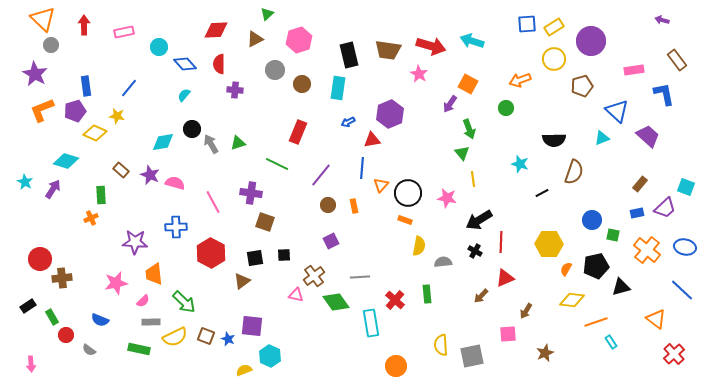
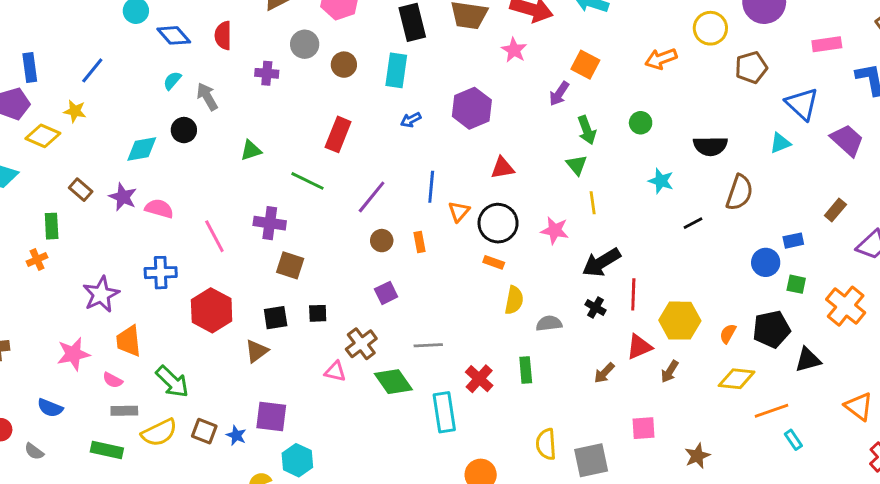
purple cross: (235, 90) -> (267, 73), moved
green circle: (506, 108) -> (641, 123), moved
red triangle: (372, 140) -> (502, 168), moved
gray arrow: (211, 144) -> (207, 97), moved
blue rectangle: (637, 213) -> (793, 241), moved
purple star: (135, 242) -> (101, 294), turned -30
yellow hexagon: (549, 244) -> (680, 321), moved
pink semicircle: (143, 301) -> (113, 380), turned 72
brown arrow: (526, 311) -> (670, 371), moved

